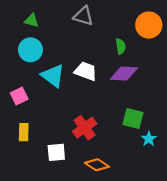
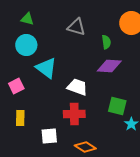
gray triangle: (83, 16) -> (76, 27), moved
white trapezoid: (86, 71) -> (77, 87), moved
red cross: (85, 128) -> (74, 114), turned 35

